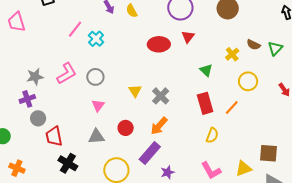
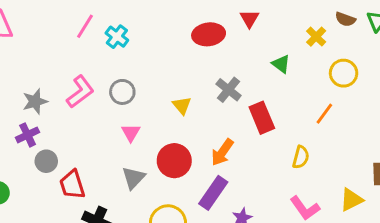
gray cross: (161, 96) -> (229, 90), moved
red rectangle: (205, 103) -> (262, 118), moved
red circle: (126, 128) -> (174, 161), size x1.5
gray triangle: (96, 136) -> (133, 178), turned -36

